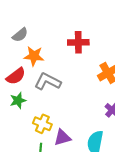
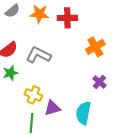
orange star: (34, 56) -> (39, 14), moved

